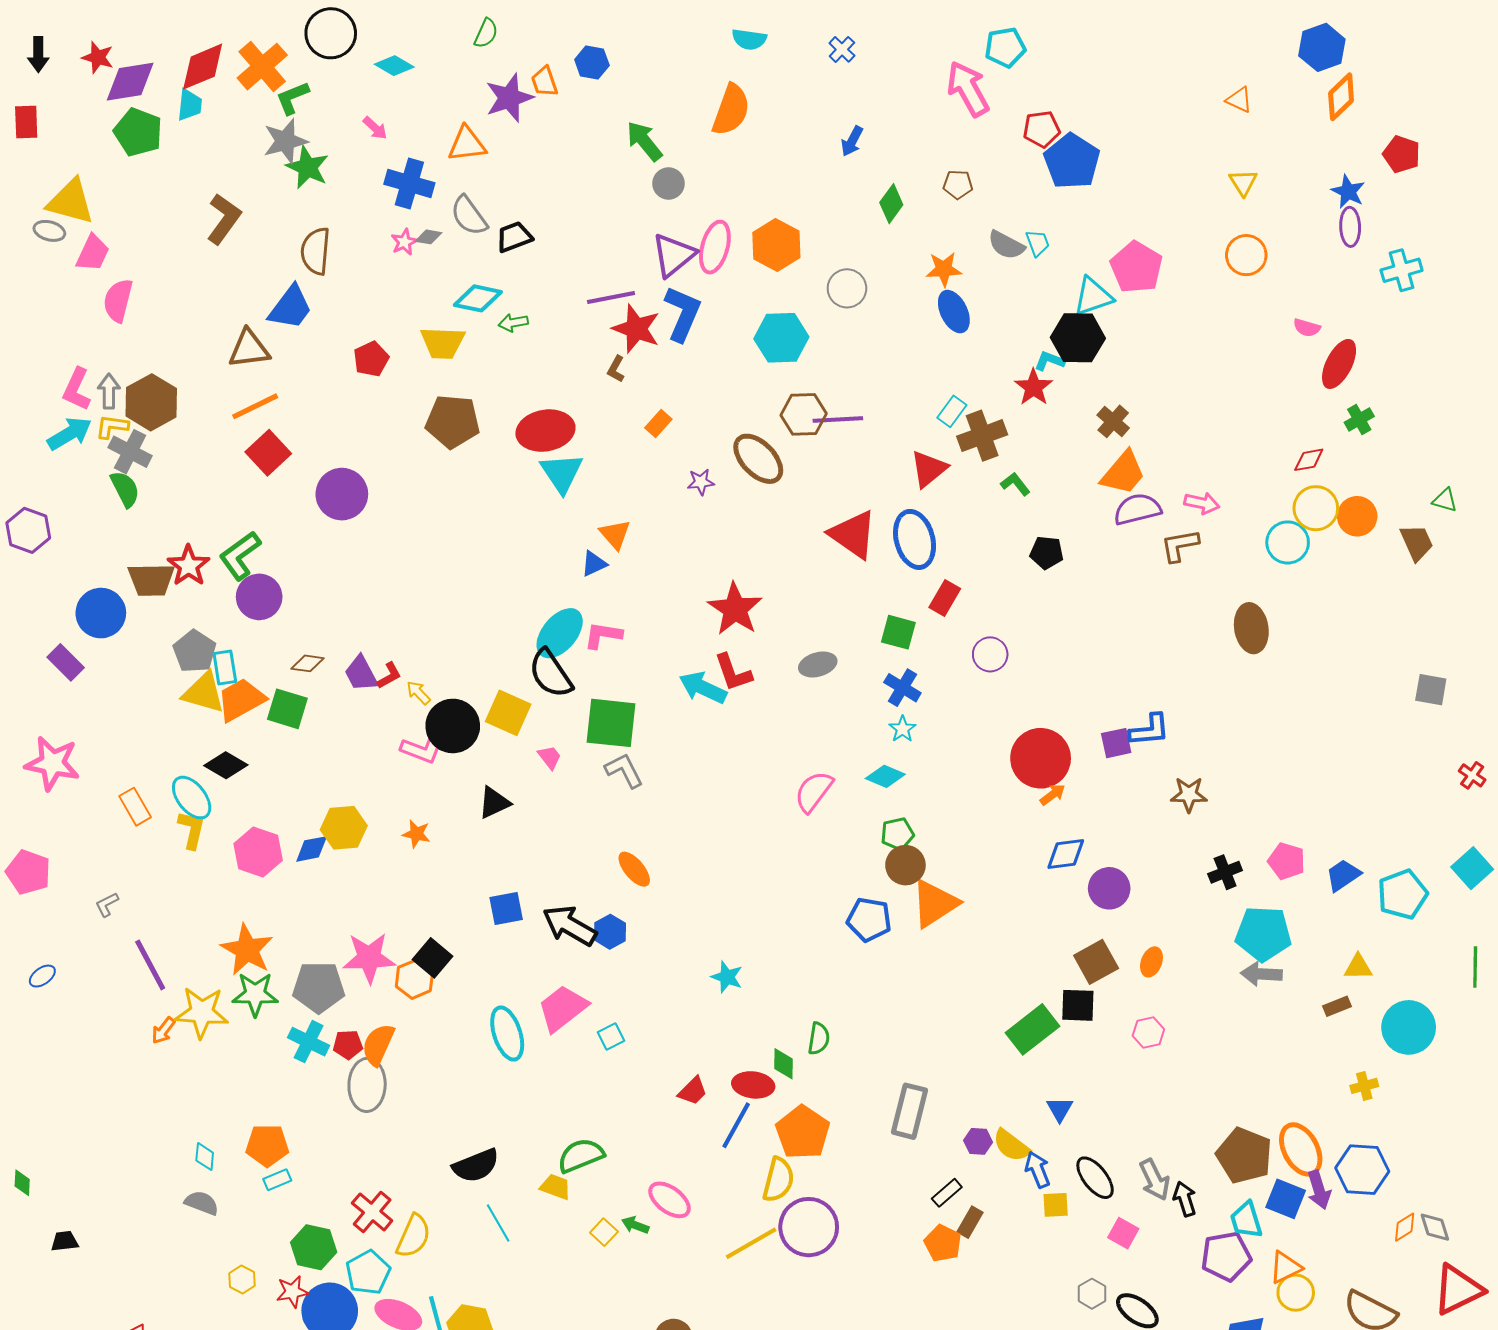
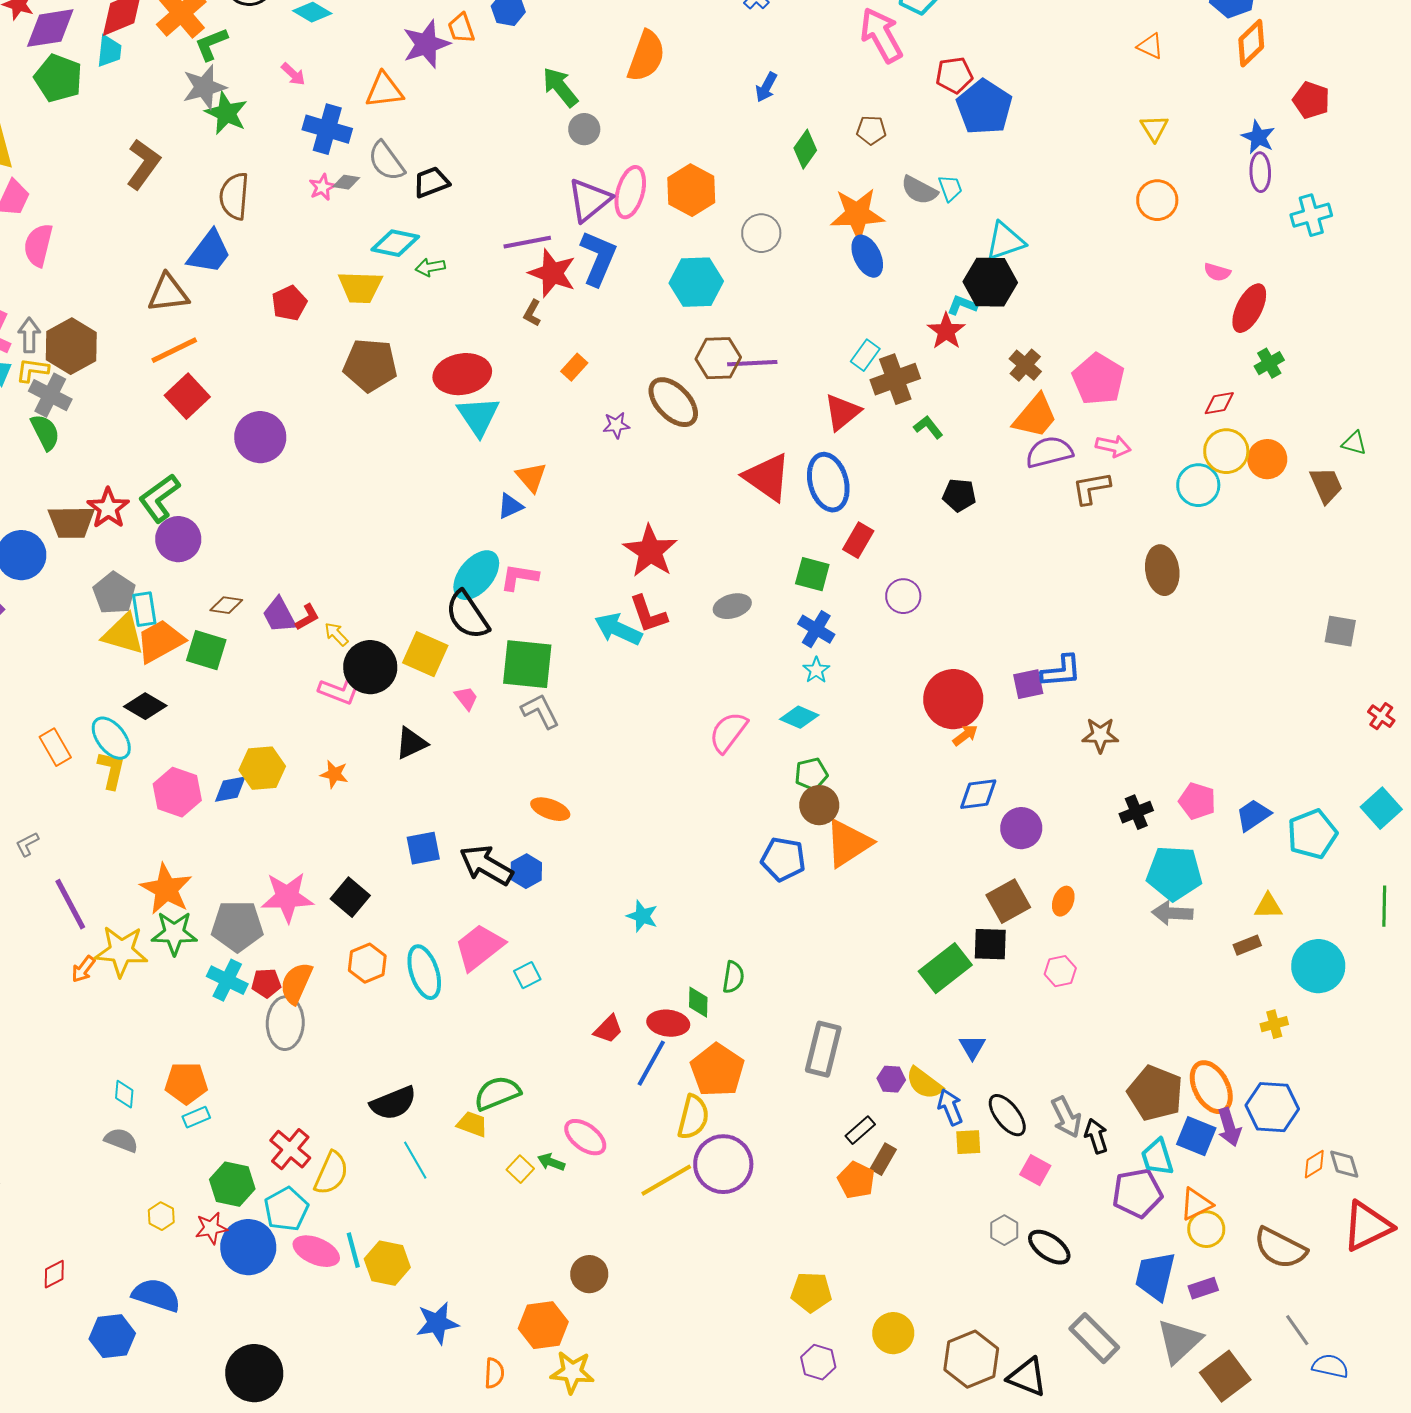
pink pentagon: (1136, 267) -> (1098, 379), moved
orange star: (944, 269) -> (857, 214), size x1.5
orange ellipse: (634, 869) -> (550, 809), turned -30
orange hexagon: (414, 979) -> (367, 963), moved

